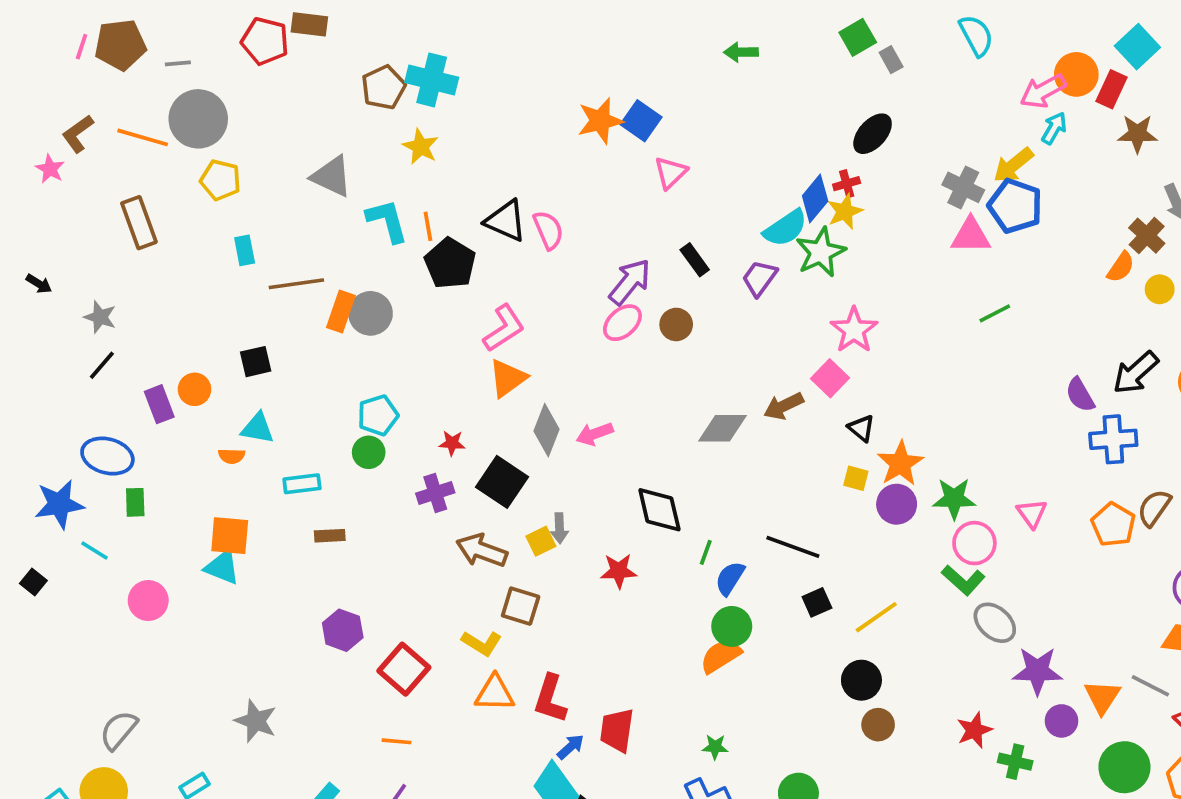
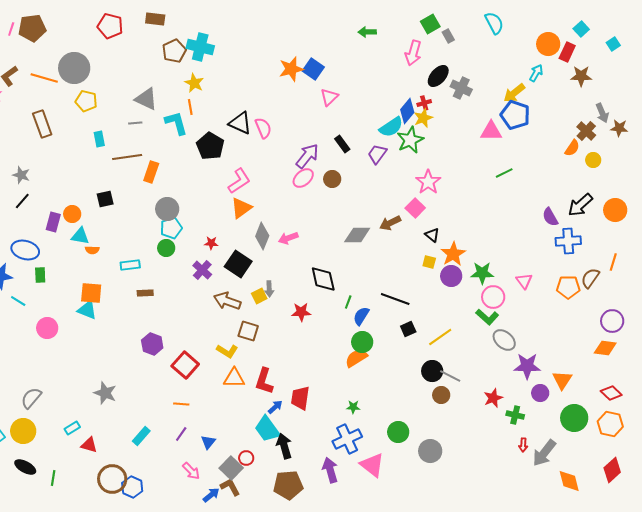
brown rectangle: (309, 24) -> (155, 19), moved
cyan square: (1137, 47) -> (581, 29), size x0.7
gray line: (178, 63) -> (135, 123), moved
pink arrow: (1043, 91) -> (413, 53), moved, turned -45
gray cross: (963, 187) -> (461, 88), moved
orange line: (428, 226) -> (190, 107), moved
gray circle: (370, 313) -> (167, 209), moved
purple rectangle: (159, 404) -> (53, 222), turned 36
cyan triangle: (257, 428) -> (80, 236), moved
purple cross: (435, 493) -> (202, 270), turned -30
orange pentagon: (1113, 525) -> (568, 287), turned -30
gray line: (1150, 686) -> (450, 376), moved

